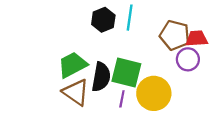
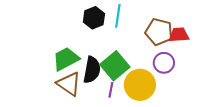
purple circle: (188, 59) -> (164, 63), moved
green square: (126, 73) -> (115, 66), turned 36

